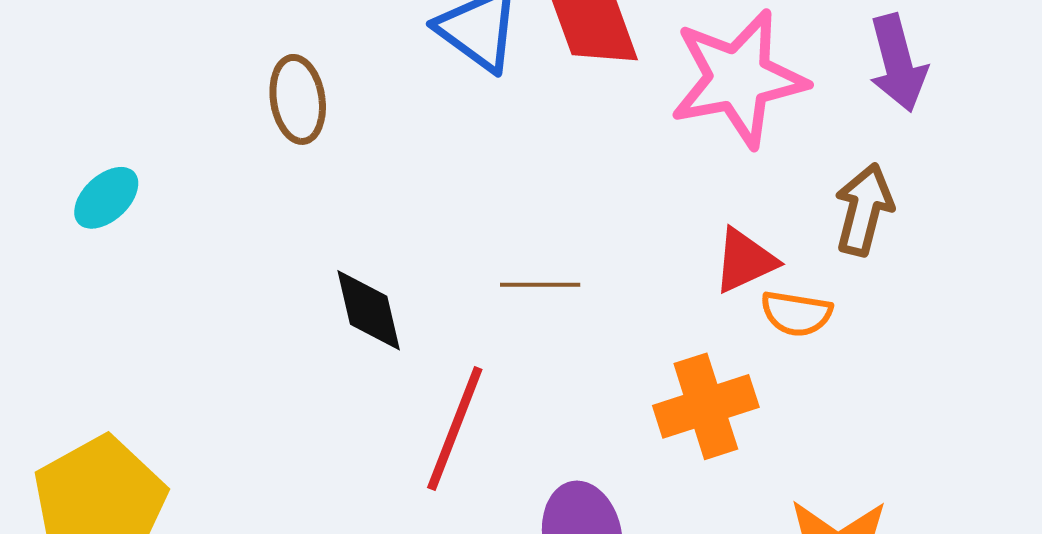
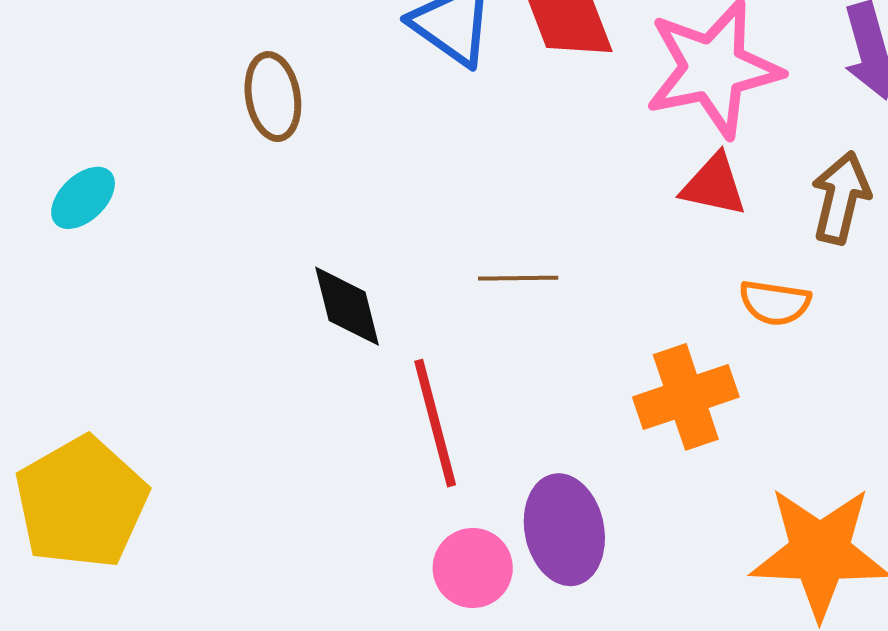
red triangle: (745, 261) -> (714, 185), moved, turned 38
red line: (455, 428) -> (435, 423), turned -35

